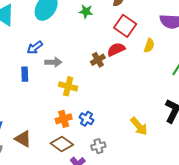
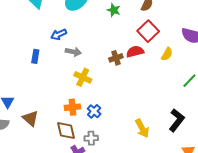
blue rectangle: (25, 74) -> (35, 56), moved
brown diamond: (62, 144) -> (66, 131), turned 30
gray cross: (98, 146) -> (91, 138), moved

